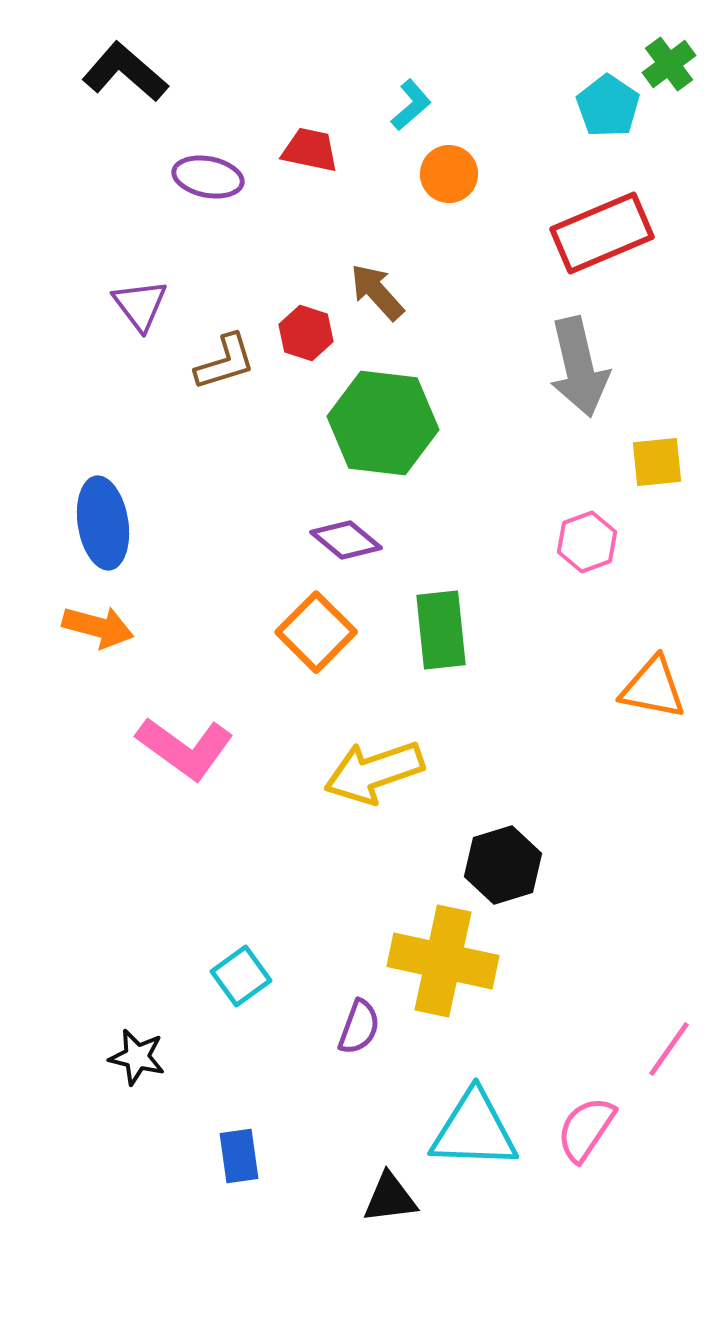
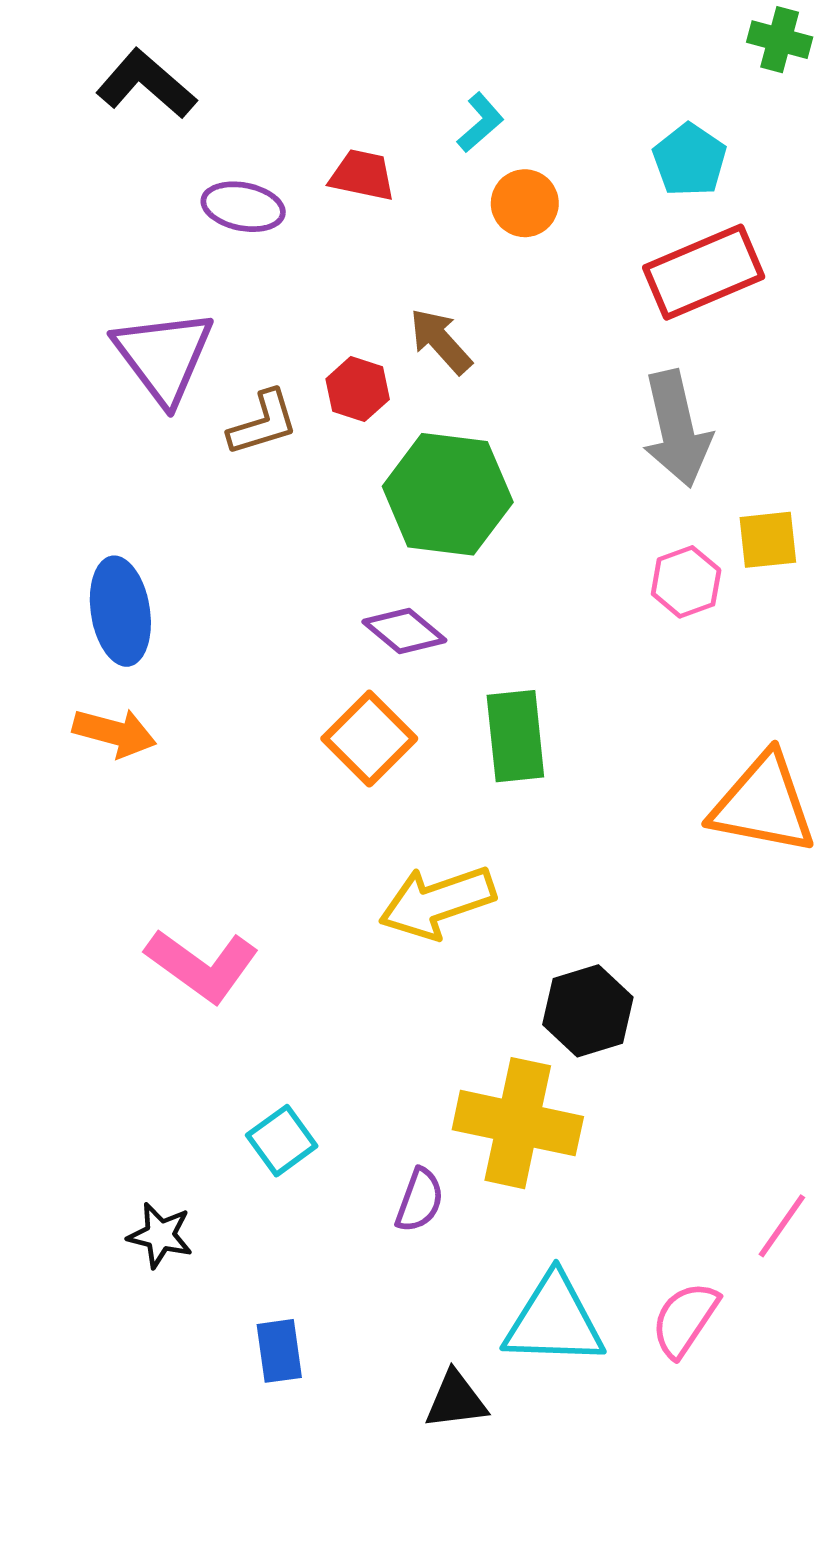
green cross: (669, 64) -> (780, 40), moved, turned -38
cyan pentagon: (608, 106) -> (690, 160), moved
purple triangle: (140, 305) -> (164, 356), size x1.6
pink hexagon: (587, 542) -> (686, 582), moved
orange triangle: (653, 688) -> (763, 804), size x1.4
pink L-shape: (185, 748) -> (202, 965), moved

